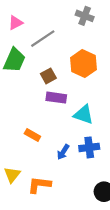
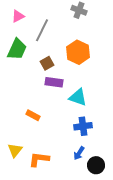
gray line: (43, 39) -> (42, 30), turned -30
blue arrow: (63, 152) -> (79, 153), moved

